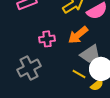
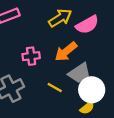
yellow line: (79, 74) -> (55, 88), moved

